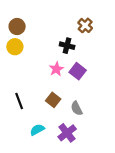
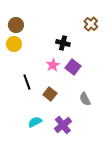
brown cross: (85, 25) -> (91, 24), moved
black line: (19, 101) -> (27, 82), moved
gray semicircle: (77, 108) -> (85, 99), moved

